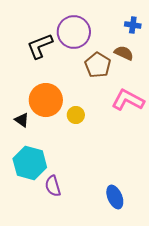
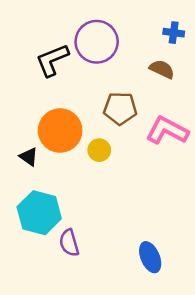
brown pentagon: (98, 65) -> (120, 108), moved, turned -30

